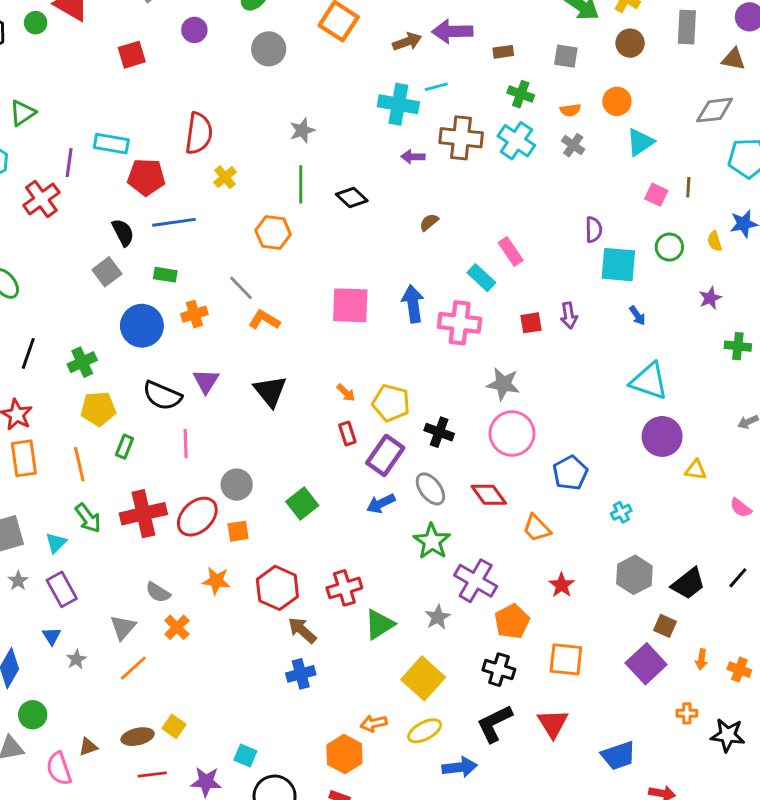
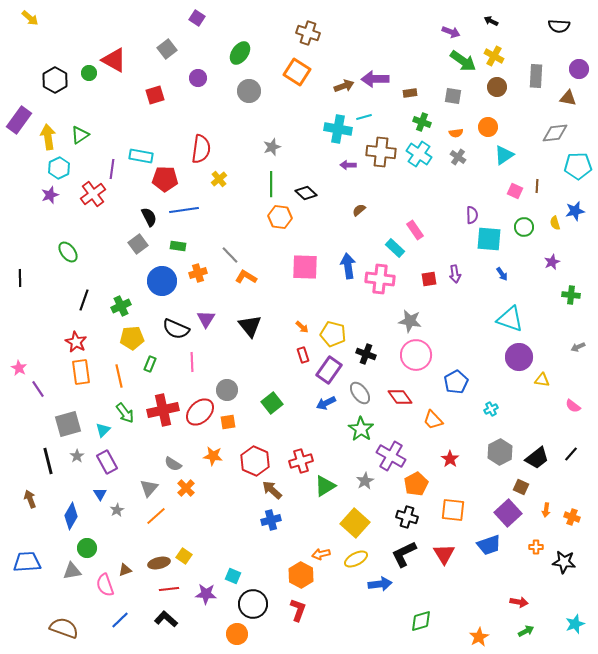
orange hexagon: (273, 232) -> (280, 217), moved
blue trapezoid: (618, 756) -> (489, 545), moved

